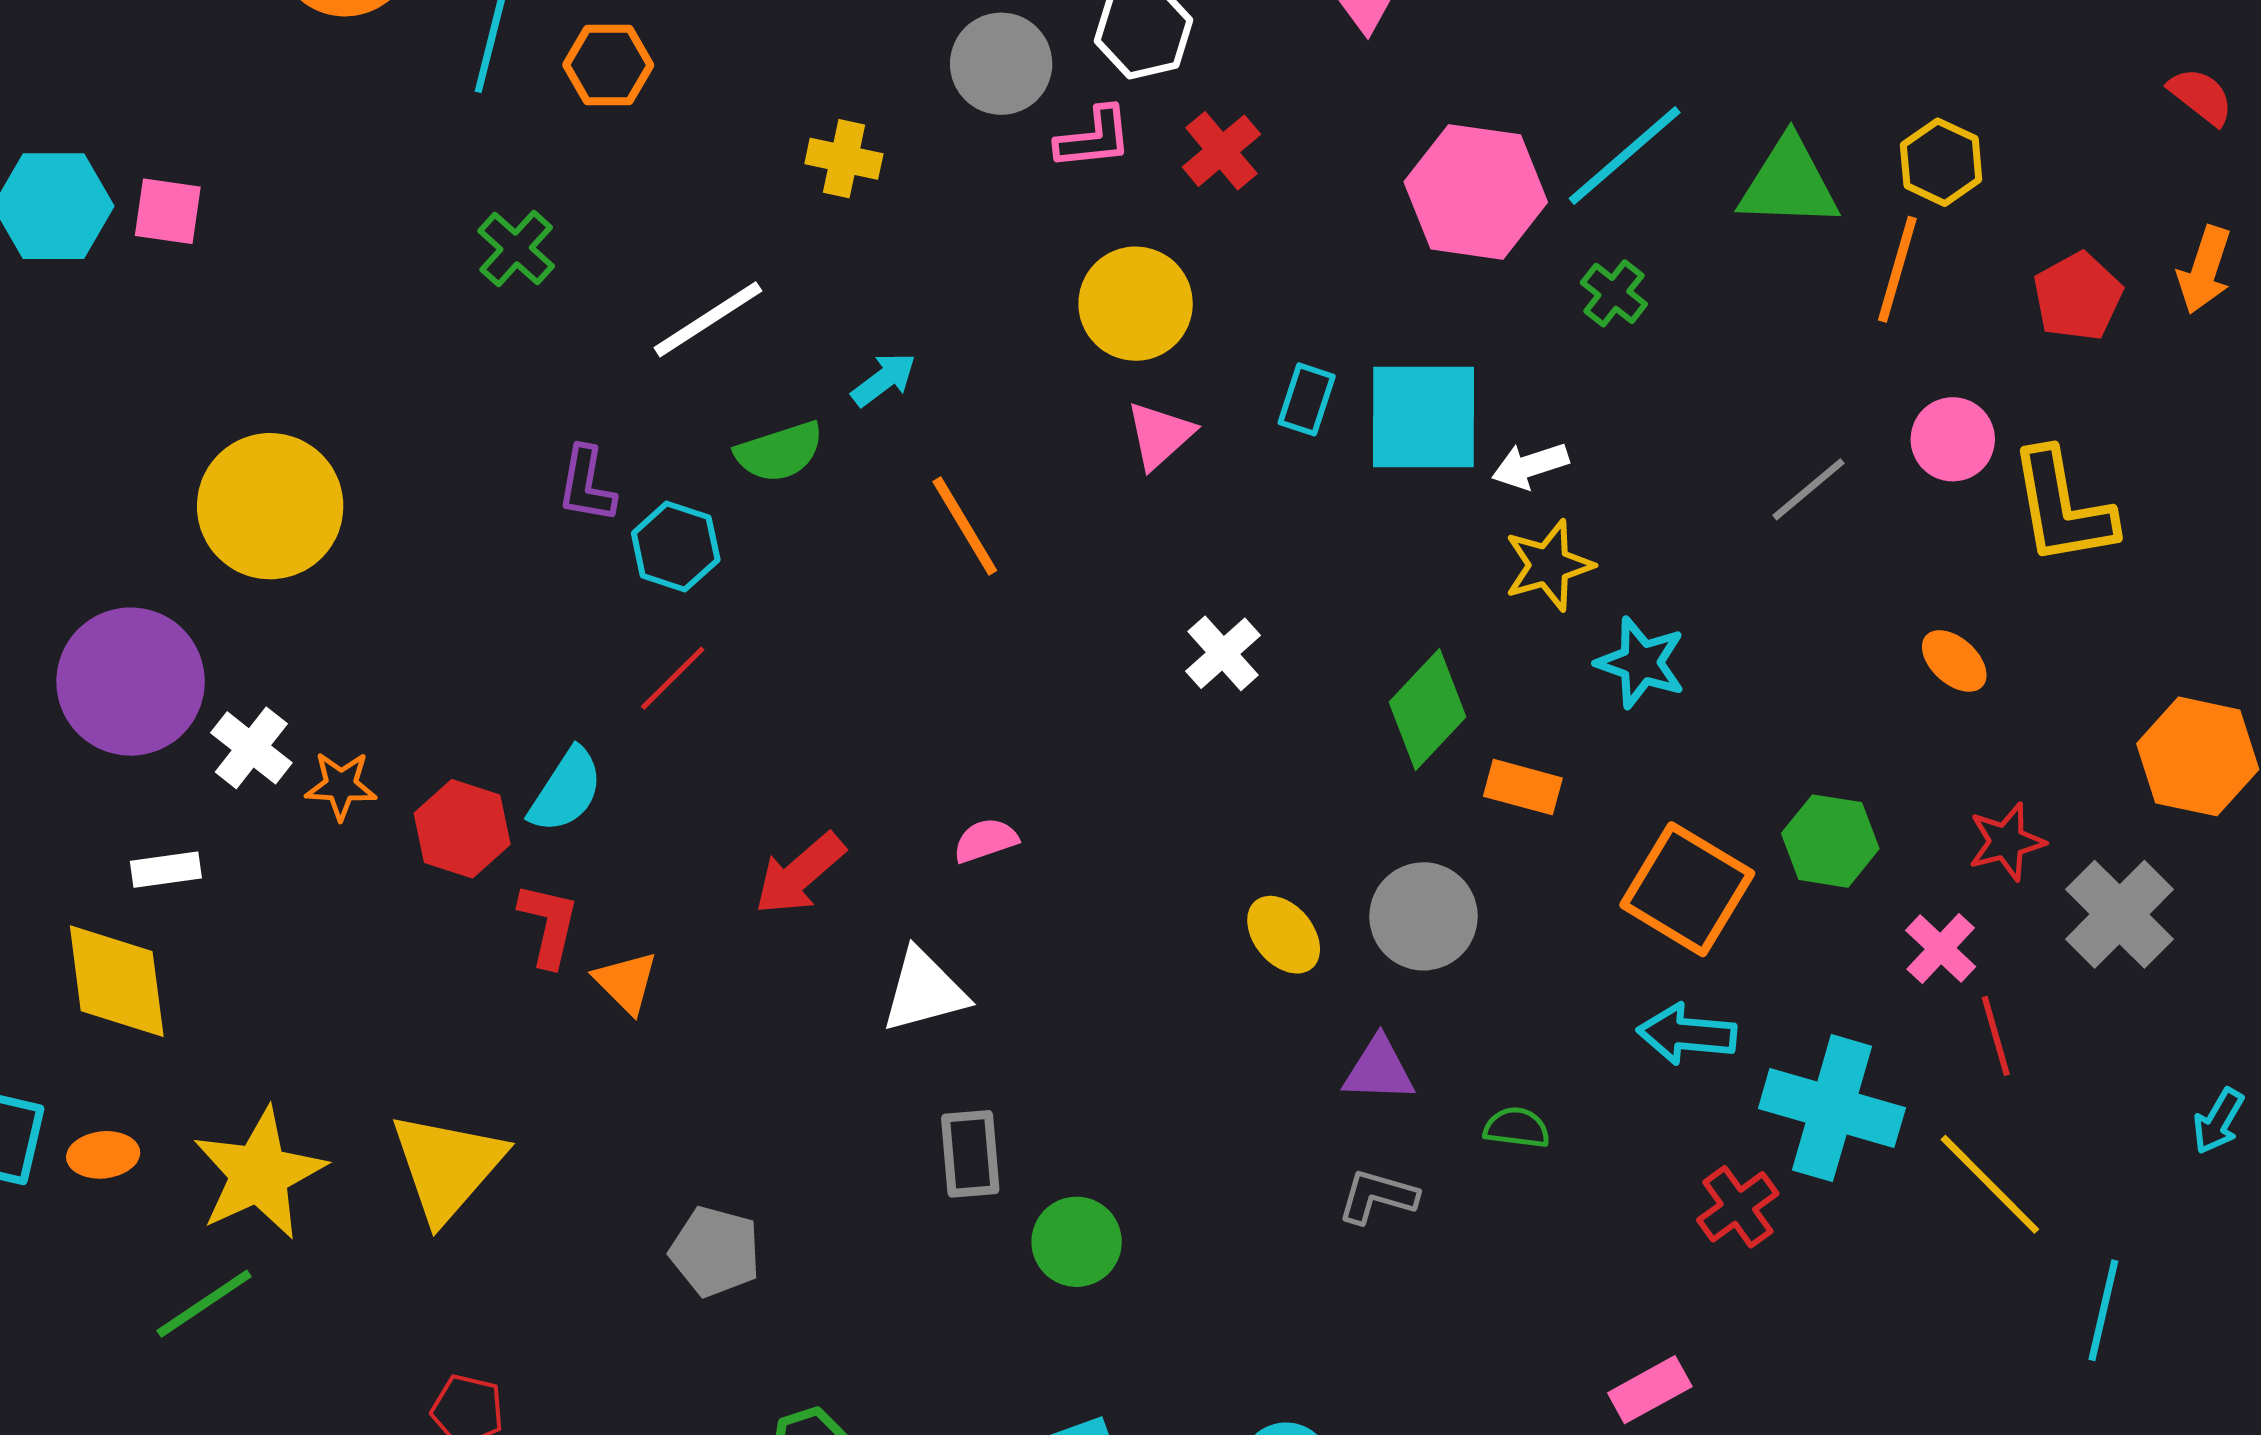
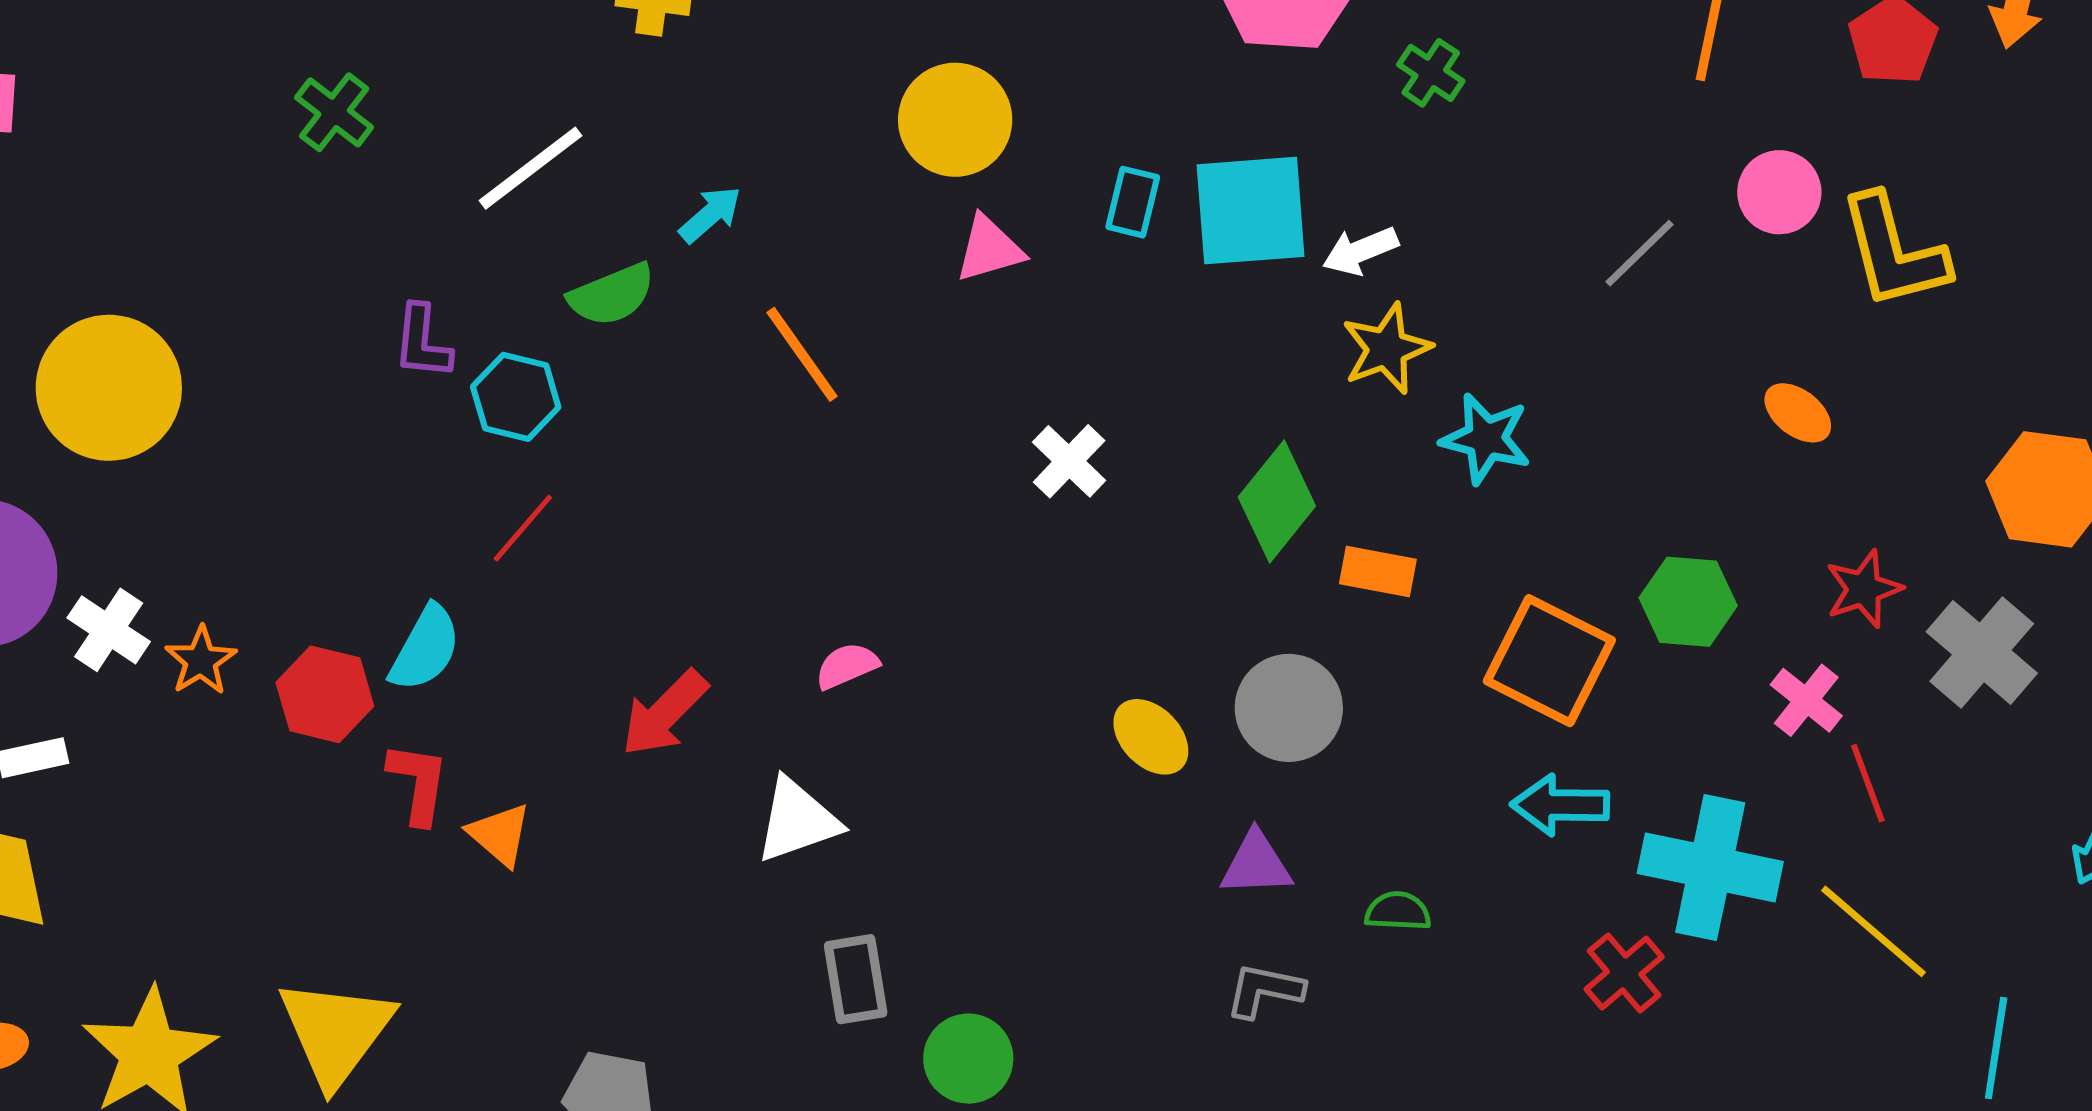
pink triangle: (1160, 435) -> (989, 249), turned 30
orange star: (341, 786) -> (201, 661), turned -30

